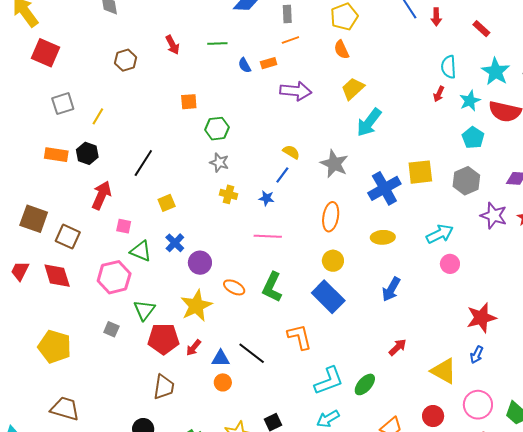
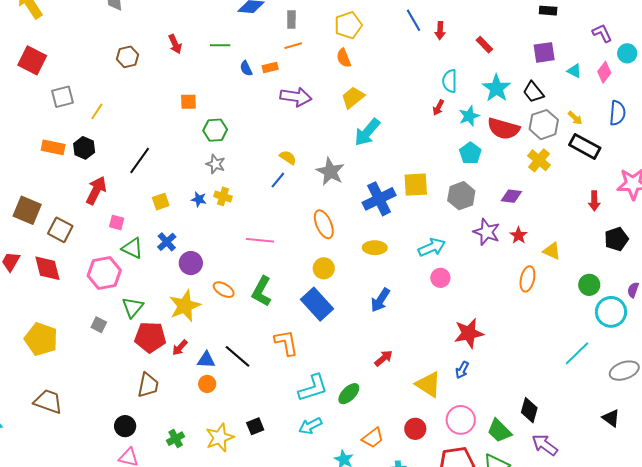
red square: (45, 53) -> (32, 60), moved
blue star: (267, 198) -> (199, 199), moved
orange ellipse: (331, 217) -> (324, 224), turned -36

